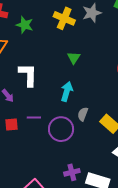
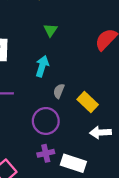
purple circle: (61, 129) -> (46, 121), moved

